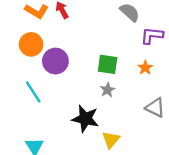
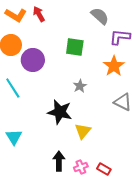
green square: (108, 64) -> (75, 47), moved
orange star: (145, 68) -> (114, 66), size x1.5

